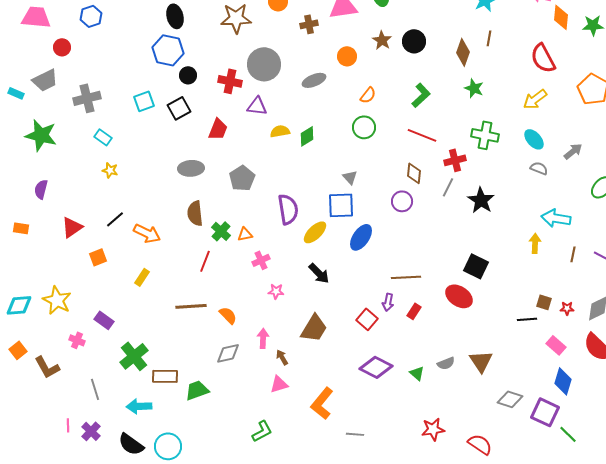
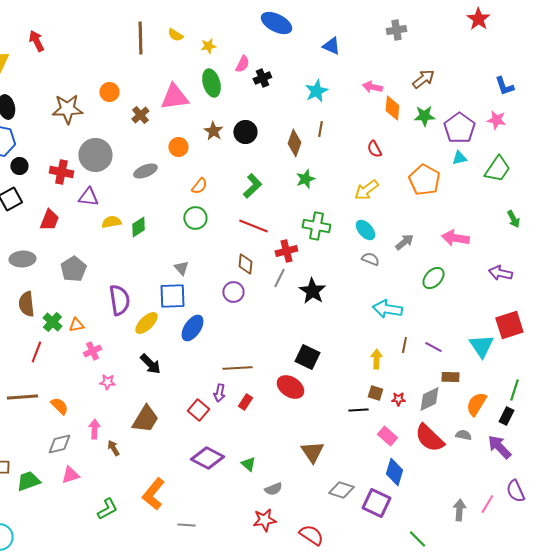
brown cross: (309, 24) -> (140, 115), turned -30
red semicircle: (543, 58) -> (374, 149), size x0.6
green star: (474, 88) -> (305, 179), turned 30
yellow arrow: (535, 243) -> (376, 359), moved
gray semicircle: (446, 363) -> (273, 489), moved
pink triangle: (279, 384) -> (70, 475), moved
green L-shape: (262, 431) -> (107, 509), moved
green line: (568, 434) -> (417, 539), moved

